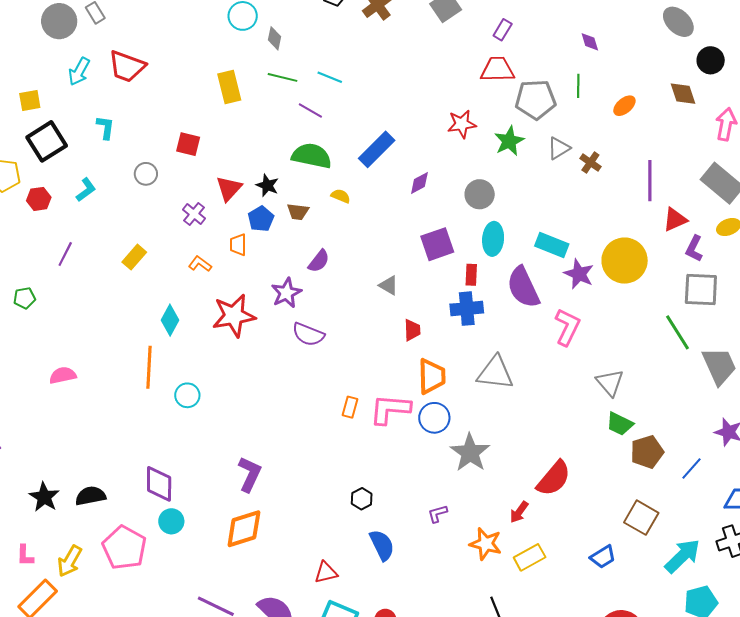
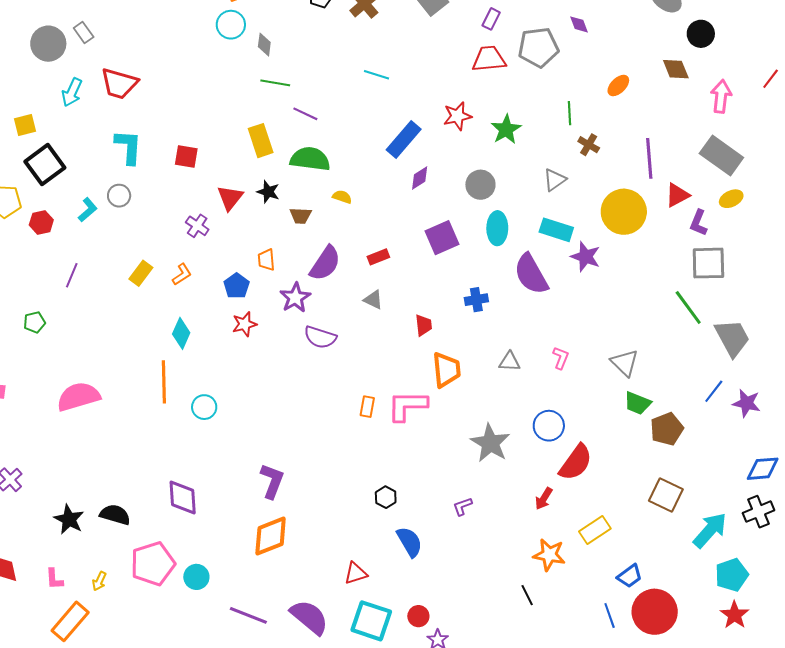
cyan line: (330, 77) -> (377, 75), moved
green line: (578, 86) -> (570, 113), moved
yellow rectangle: (229, 87) -> (261, 141), moved
gray pentagon: (536, 100) -> (538, 47), moved
cyan L-shape: (105, 127) -> (128, 147), moved, size x1.5
gray triangle: (559, 148) -> (555, 180), moved
blue rectangle: (377, 149) -> (404, 140), moved
gray circle: (146, 174) -> (119, 196), moved
blue pentagon: (261, 219) -> (237, 286), moved
orange trapezoid: (238, 245) -> (266, 260), moved
purple semicircle: (319, 261) -> (325, 263), size x1.5
yellow circle: (625, 261) -> (624, 212), moved
orange L-shape: (200, 264) -> (182, 274), moved, turned 115
red rectangle: (471, 275) -> (378, 257), moved, turned 70
gray triangle: (389, 285) -> (373, 300), moved
blue cross: (467, 309) -> (476, 300), size x0.7
red star: (234, 316) -> (245, 324), size x0.6
pink L-shape: (567, 327) -> (561, 358), moved, size x0.6
gray triangle: (495, 373) -> (510, 362), size x0.6
pink semicircle: (63, 375) -> (78, 397), size x1.6
blue circle: (434, 418) -> (549, 426), moved
blue line: (692, 468) -> (714, 391), moved
black semicircle: (91, 496) -> (115, 515), turned 32
cyan circle: (171, 521) -> (196, 577), moved
orange star: (486, 544) -> (549, 555), moved
pink pentagon: (124, 548) -> (153, 564), turned 30
yellow rectangle: (530, 557) -> (595, 530), moved
blue trapezoid: (603, 557) -> (630, 576), moved
yellow arrow: (70, 561) -> (99, 581), size x0.6

